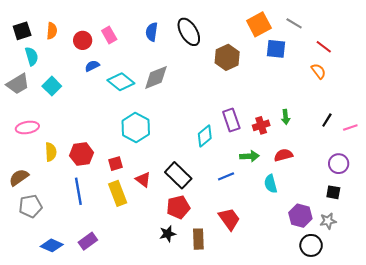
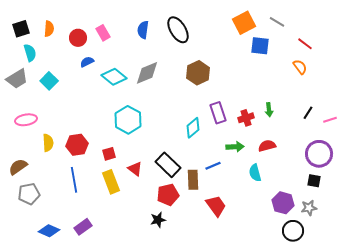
brown hexagon: (227, 57) -> (198, 73), moved
purple circle: (339, 164) -> (319, 154), size x1.4
brown rectangle: (198, 239) -> (193, 180), moved

